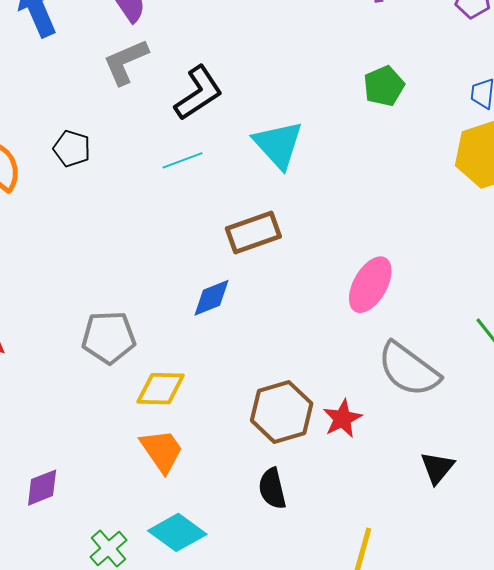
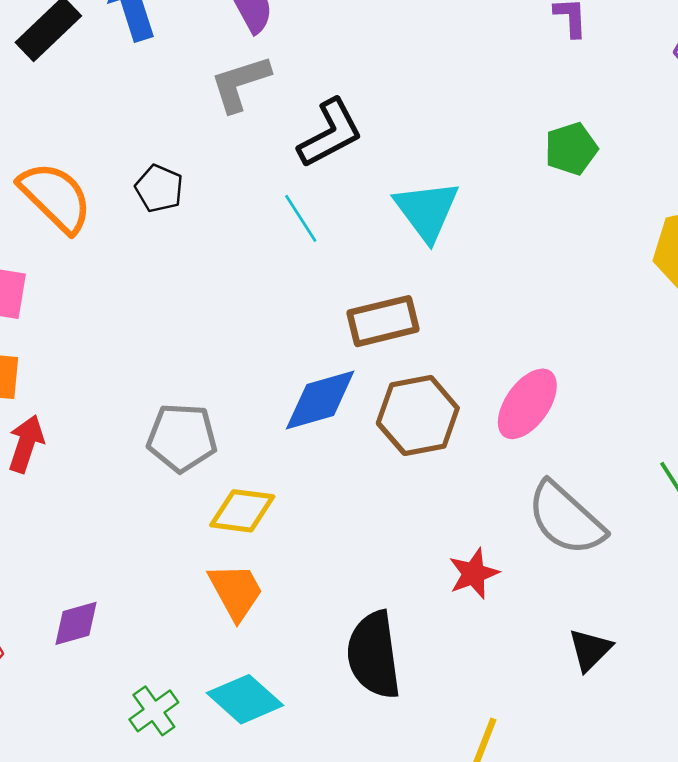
cyan line: (182, 160) -> (301, 218), turned 72
blue diamond: (212, 298) -> (320, 400), size x1.4
brown hexagon: (282, 412) -> (418, 416), moved
black semicircle: (272, 489) -> (374, 655), size x1.6

